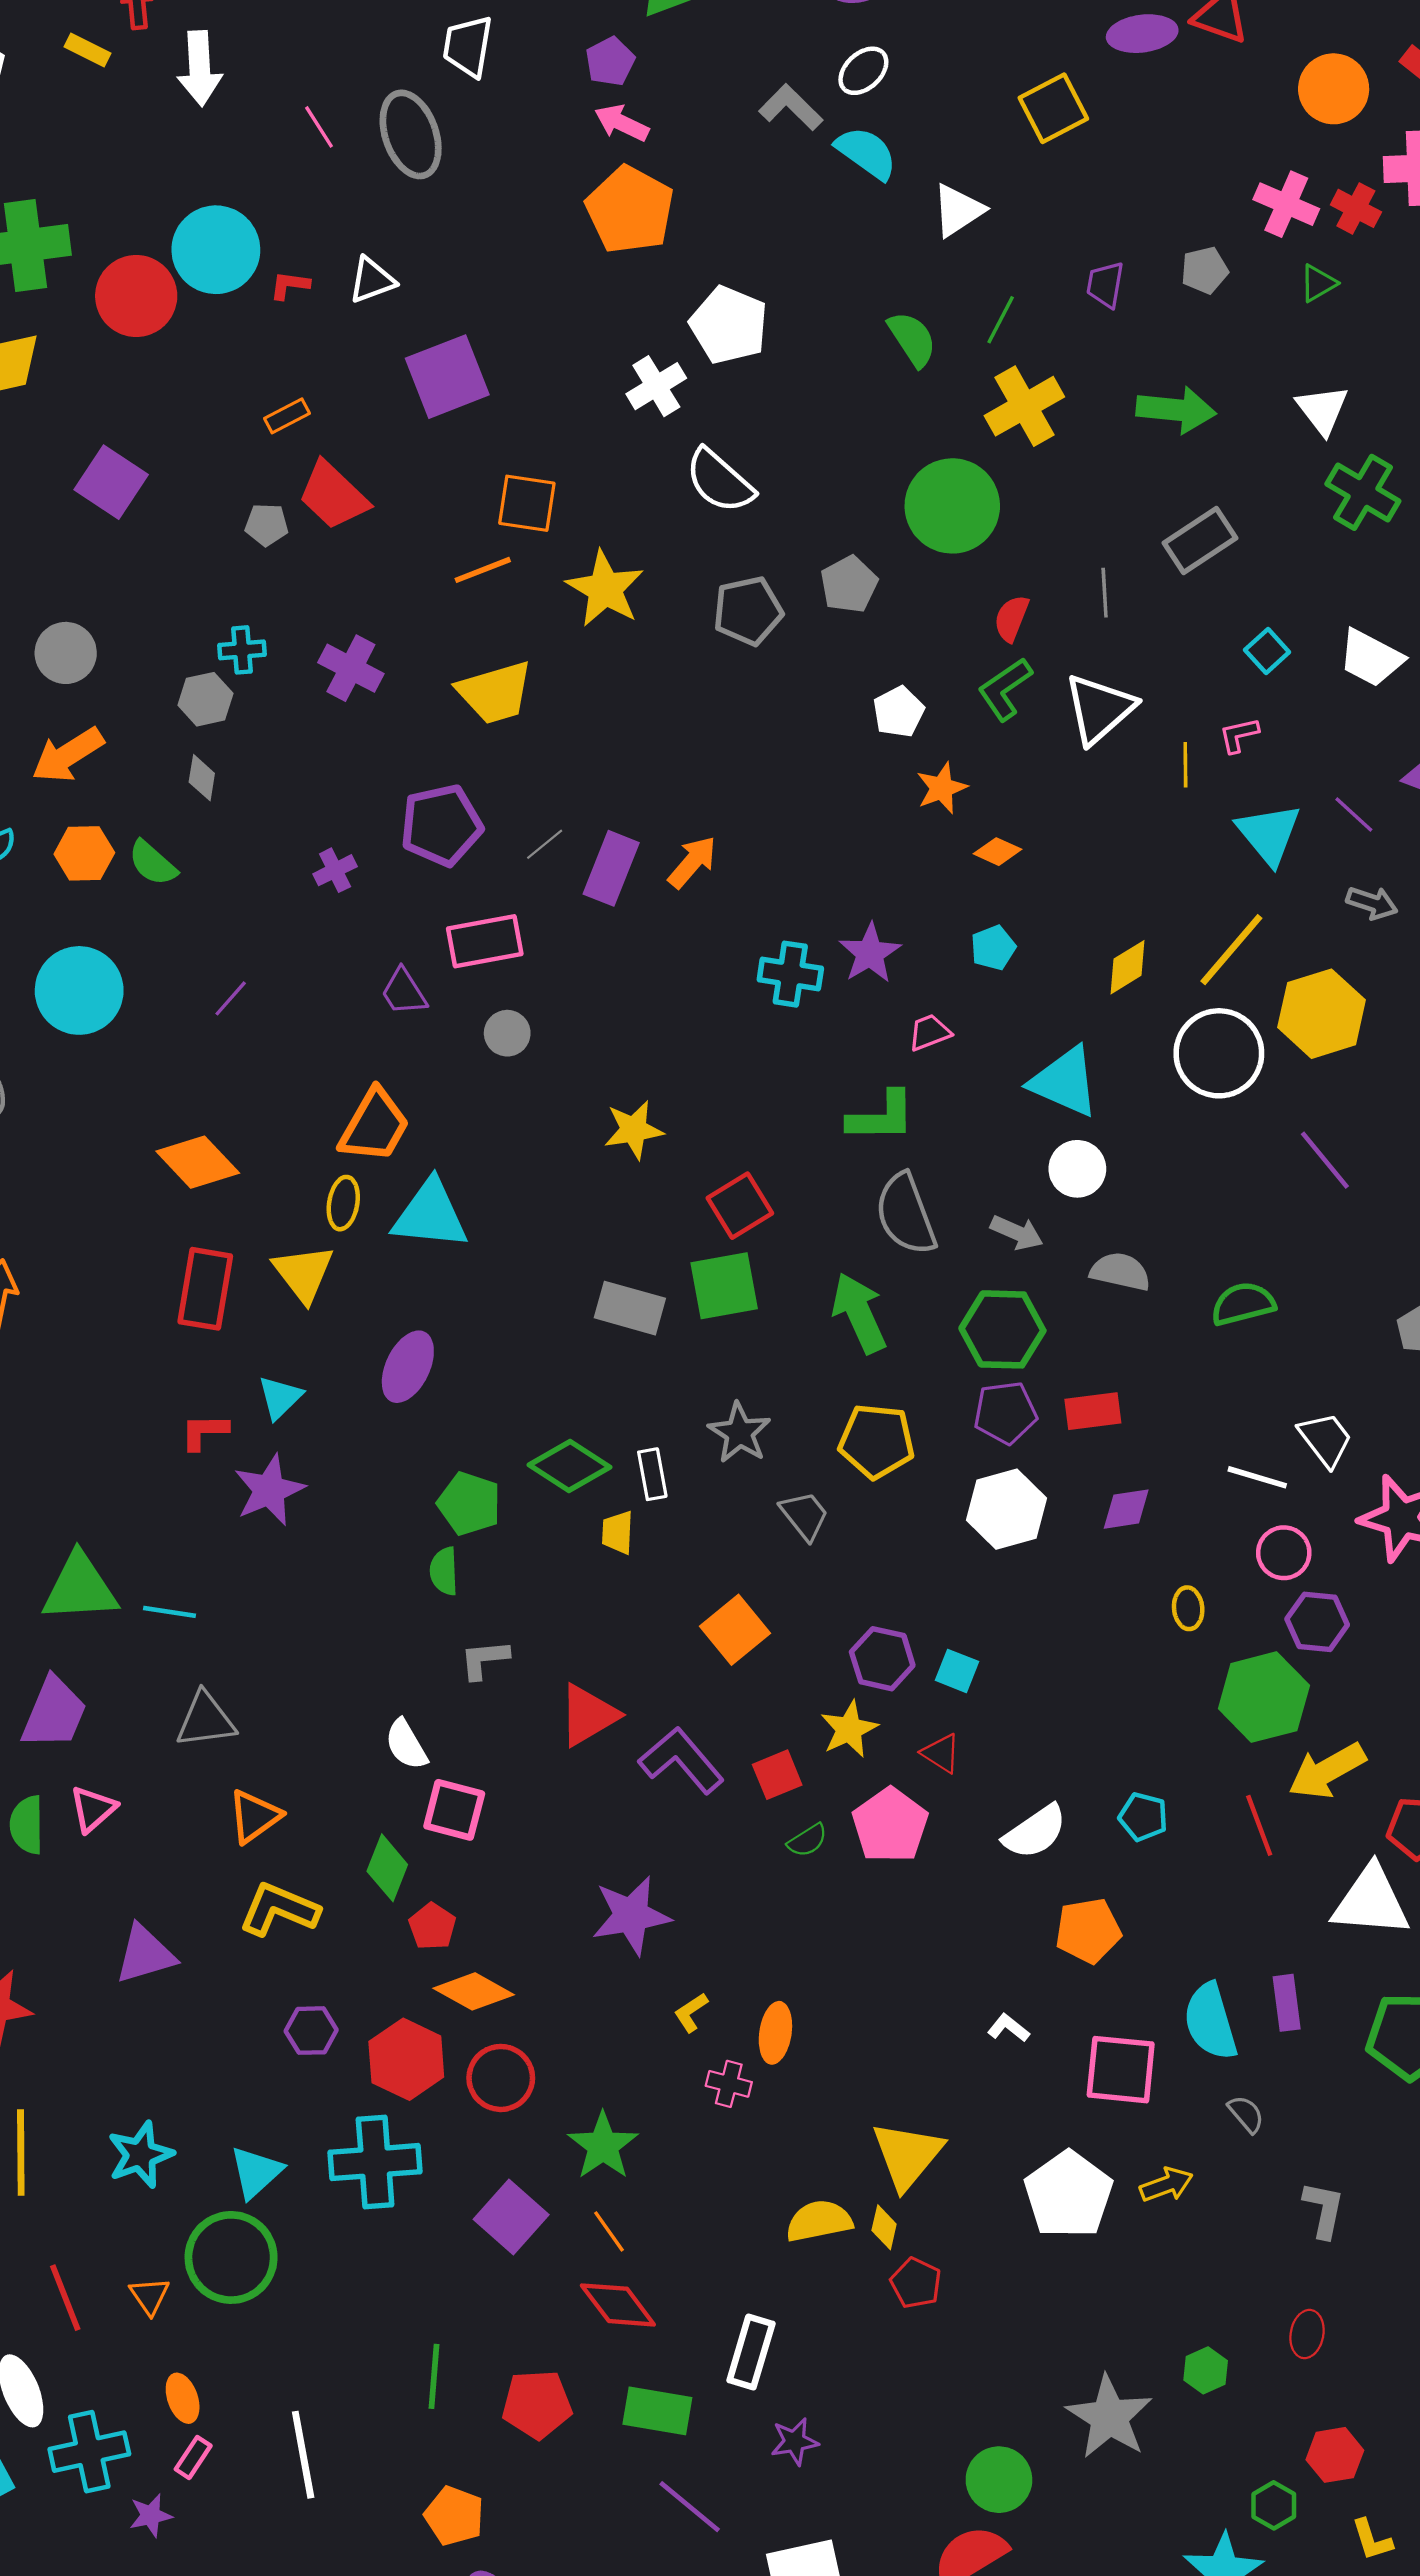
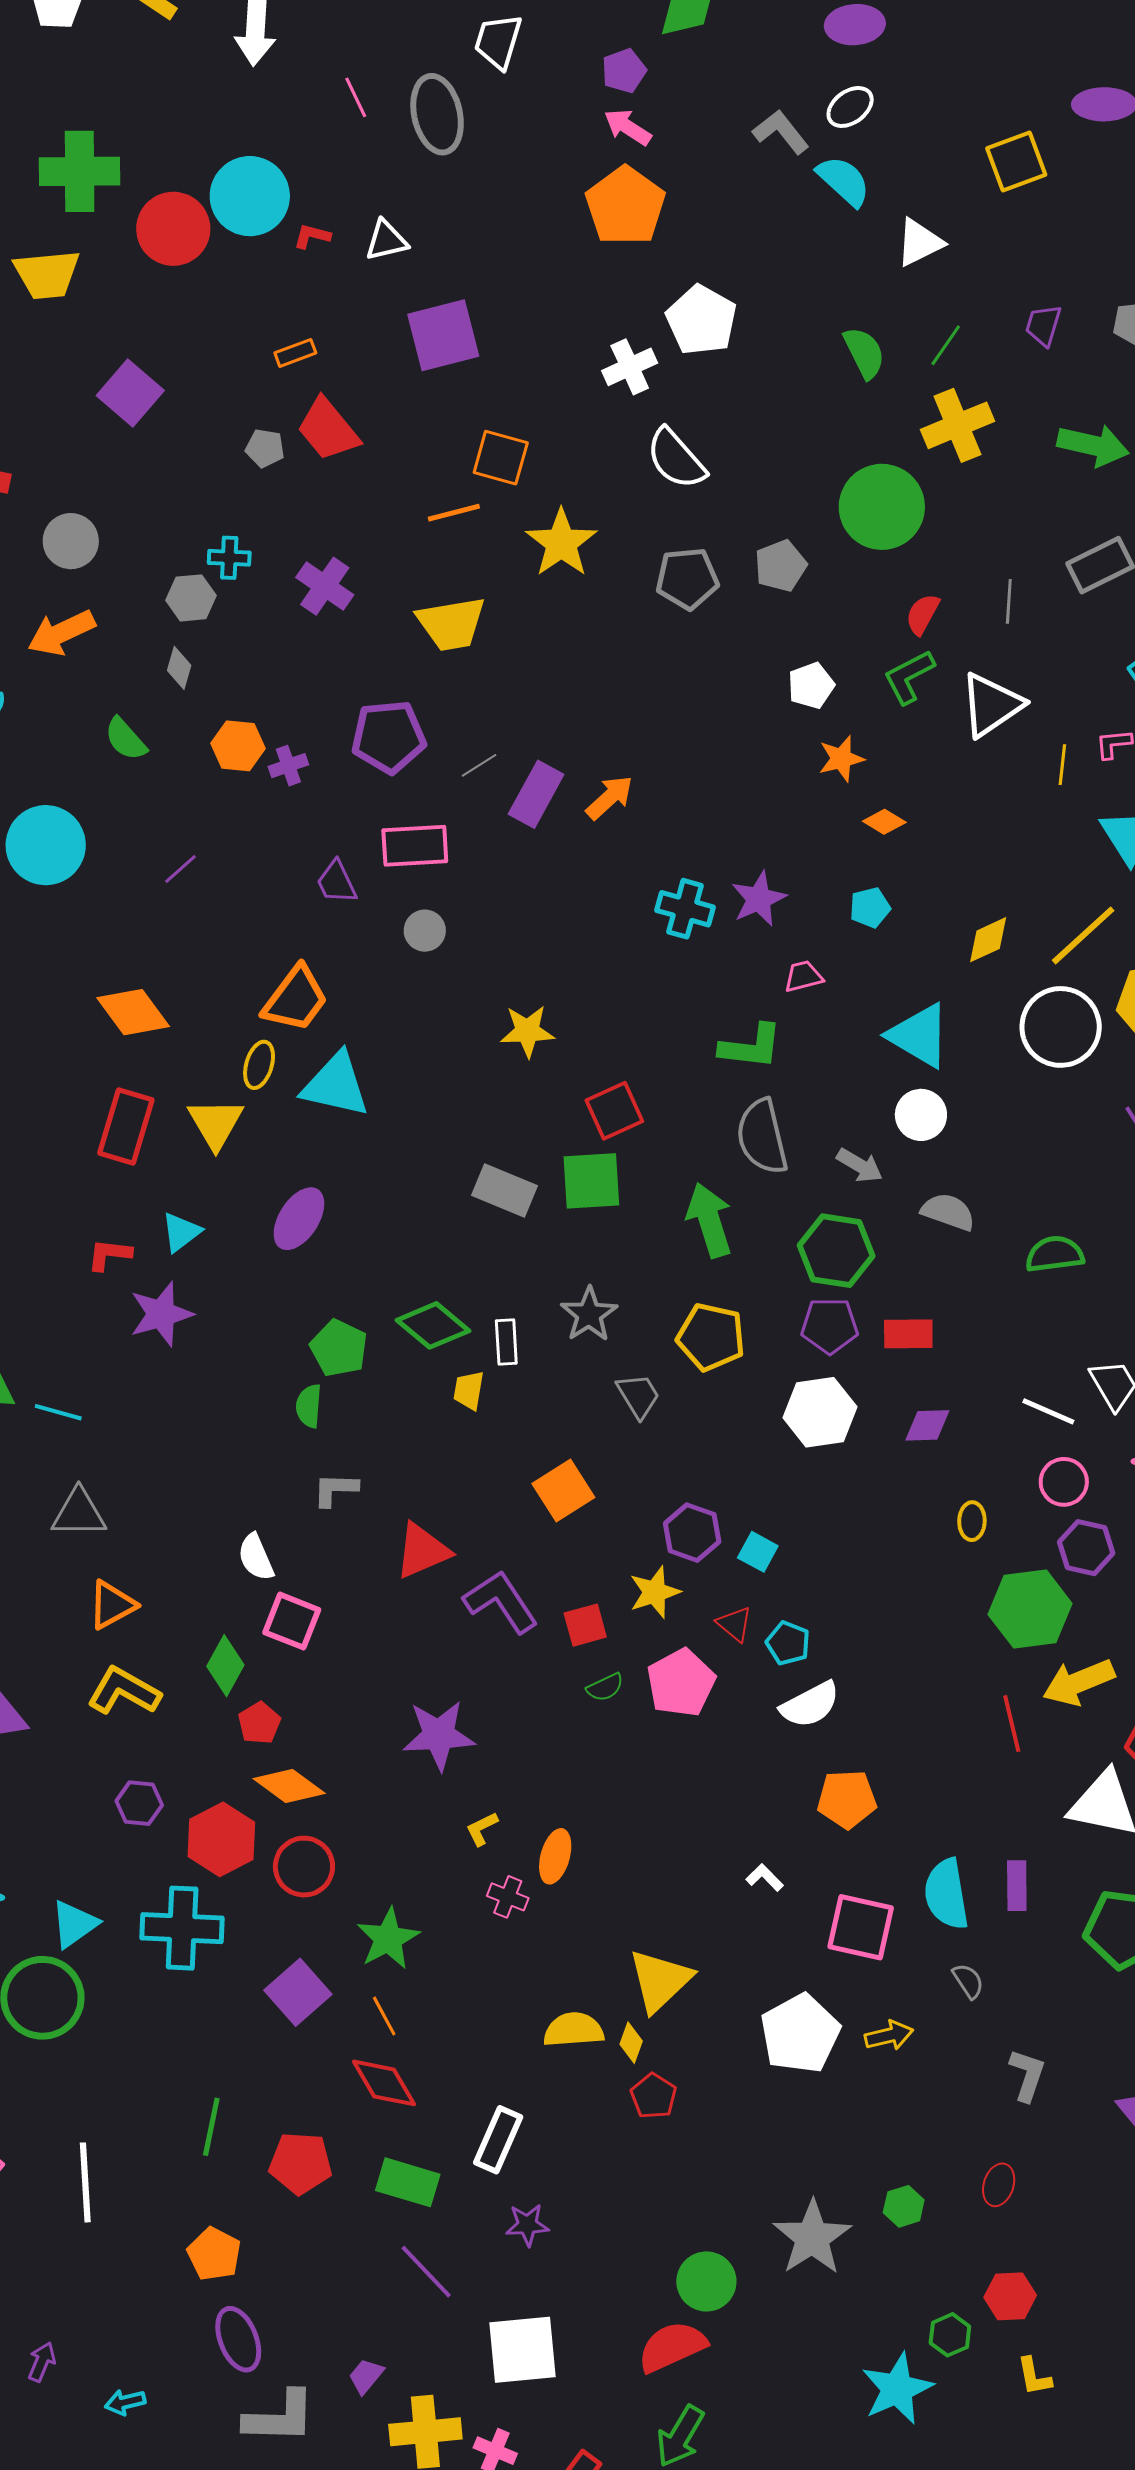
orange hexagon: (84, 853) -> (238, 746), moved
cyan pentagon: (1143, 1817) -> (788, 1643), moved

